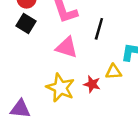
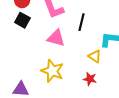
yellow triangle: (114, 72) -> (95, 56), turned 40
red star: (92, 84) -> (90, 79), moved

